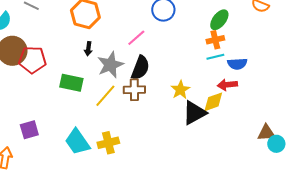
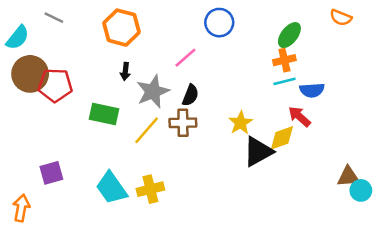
black semicircle: (140, 68) -> (190, 95), size x0.7
red arrow: (227, 85) -> (299, 117), turned 48

